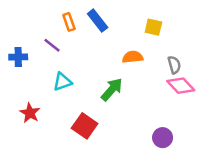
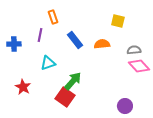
blue rectangle: (98, 21) -> (75, 40), moved
purple line: (52, 45) -> (40, 35), turned 64
gray semicircle: (174, 65) -> (134, 50), turned -80
green arrow: (112, 90) -> (73, 81), moved

